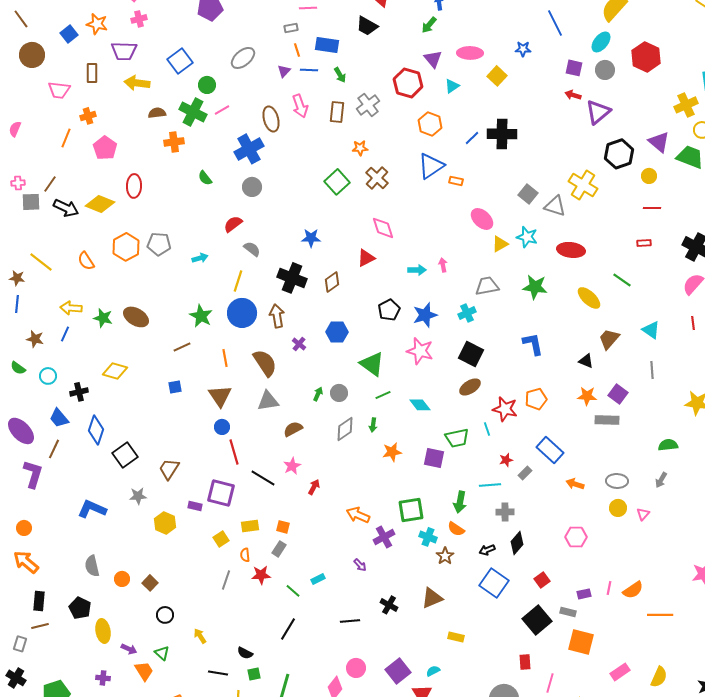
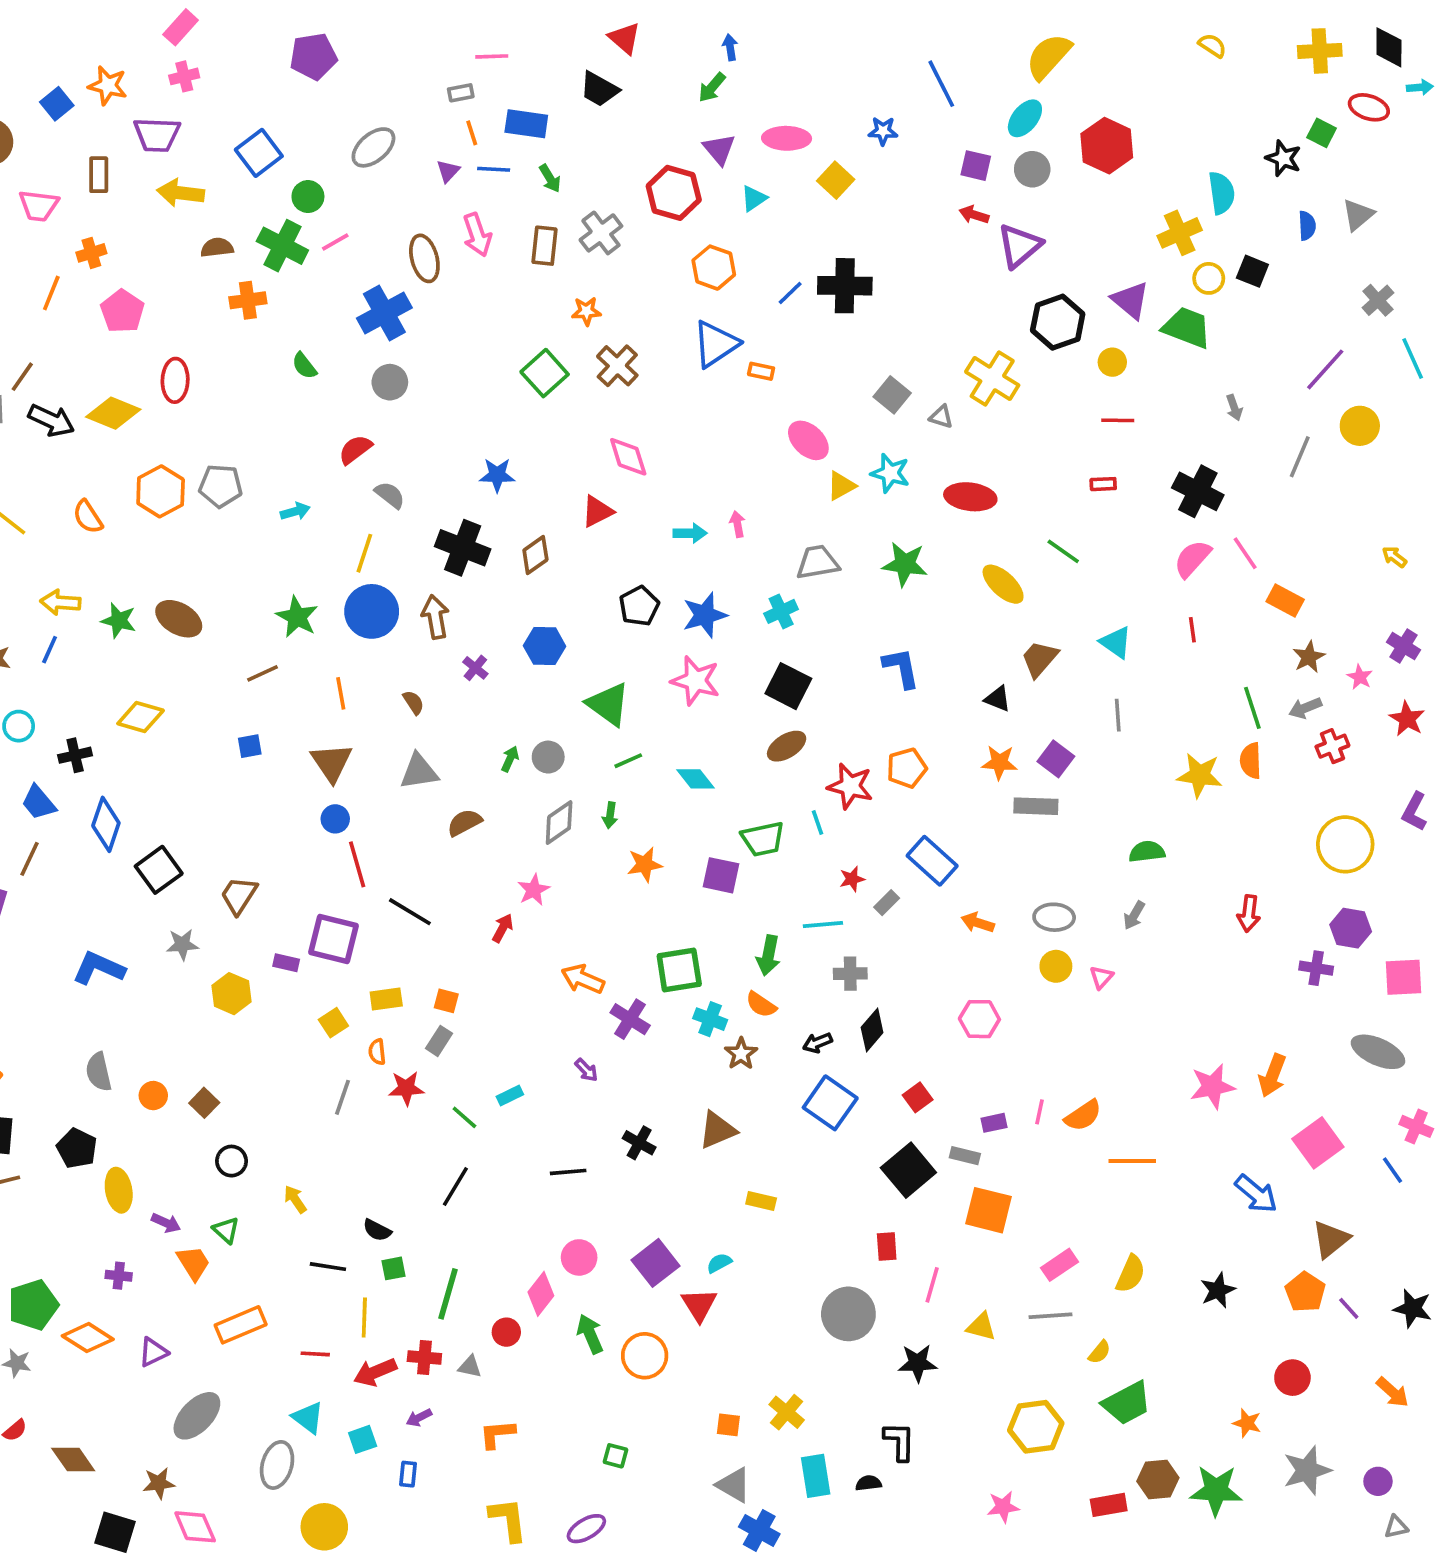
gray triangle: (555, 206) -> (941, 417), size x0.6
brown semicircle: (265, 363) -> (413, 702), size x0.5
pink star: (292, 466) -> (534, 890), moved
purple cross: (384, 537) -> (630, 1019), turned -30

